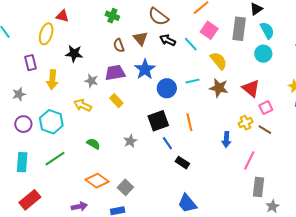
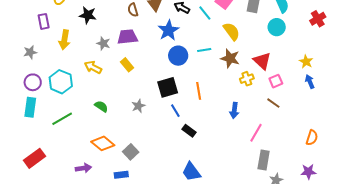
blue star: (145, 69) -> (169, 30), moved
yellow cross: (246, 123) -> (247, 79), moved
cyan rectangle: (22, 162) -> (30, 107), moved

